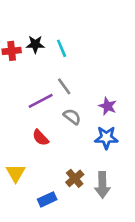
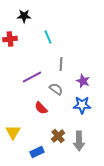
black star: (35, 44) -> (24, 16), moved
gray line: (64, 86) -> (61, 64), moved, turned 40
red semicircle: (41, 138) -> (41, 108), moved

